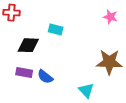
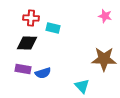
red cross: (11, 13) -> (31, 18), moved
blue semicircle: (45, 77) -> (43, 73), turned -56

